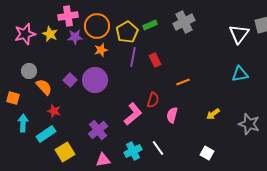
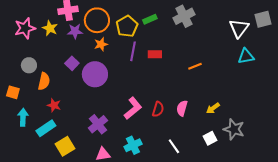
red rectangle: (155, 60) -> (155, 54), turned -64
cyan triangle: (240, 74) -> (246, 56), moved
purple square: (70, 80) -> (72, 63), moved
orange line: (183, 82) -> (195, 66), moved
orange semicircle: (44, 87) -> (44, 81), turned 54
red semicircle: (153, 100) -> (158, 109), moved
pink semicircle: (172, 115) -> (182, 108), moved
gray star: (249, 124) -> (234, 129), moved
white line: (158, 148) -> (174, 146), moved
white square: (207, 153) -> (210, 138), moved, turned 32

